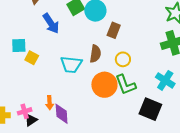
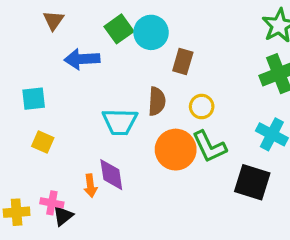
blue arrow: (51, 23) -> (82, 59), turned 125
yellow square: (32, 58) -> (43, 142), moved
pink cross: (25, 111) -> (52, 203), turned 32
purple diamond: (62, 114) -> (111, 175), moved

